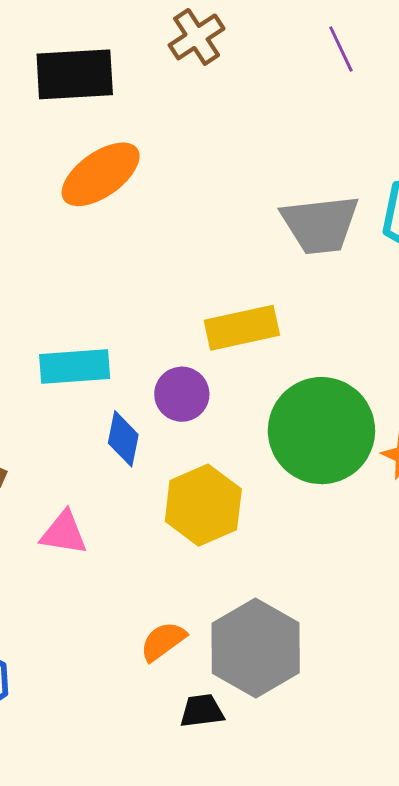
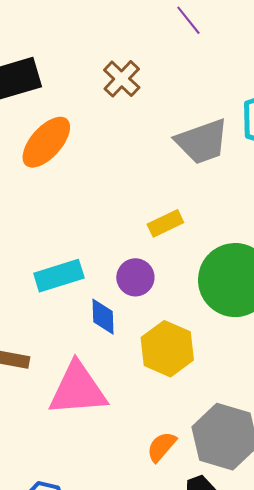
brown cross: (197, 37) -> (122, 79), moved
yellow rectangle: (242, 328) -> (165, 223), size x0.7
pink triangle: (64, 533) -> (78, 389), size x1.8

